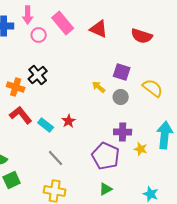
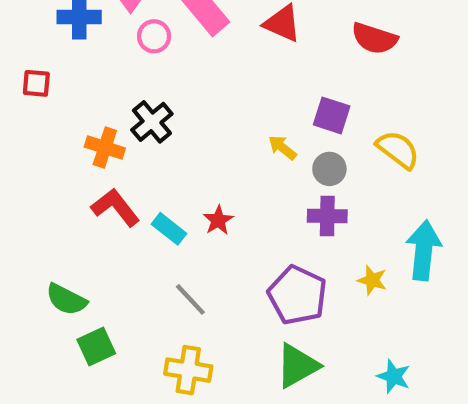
purple cross: (123, 132) -> (327, 216), moved
green triangle: (106, 189) -> (297, 366), size x1.6

